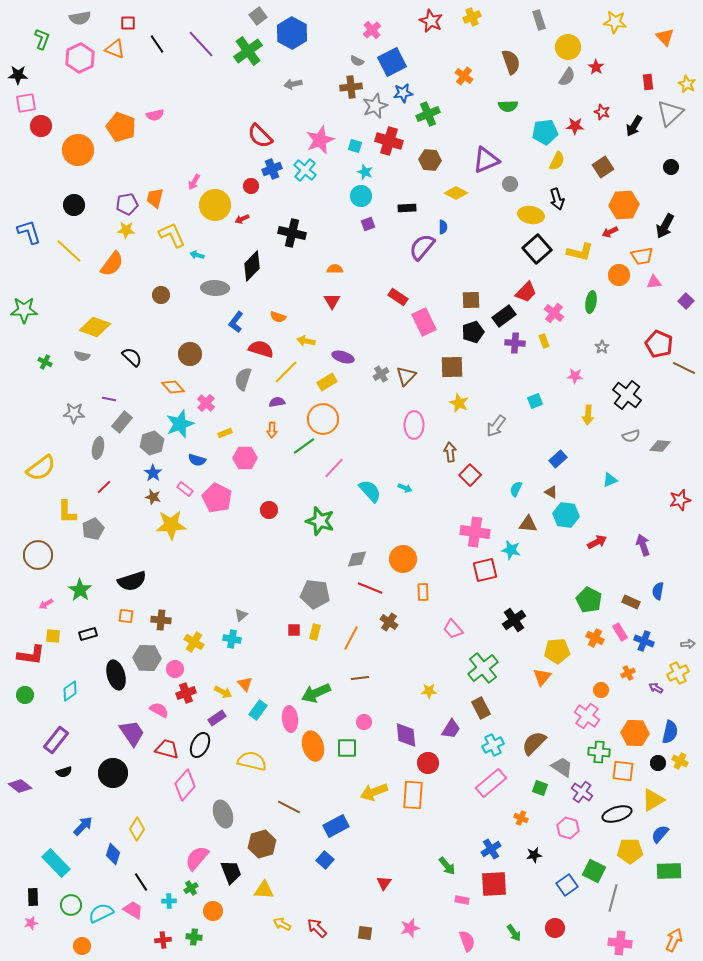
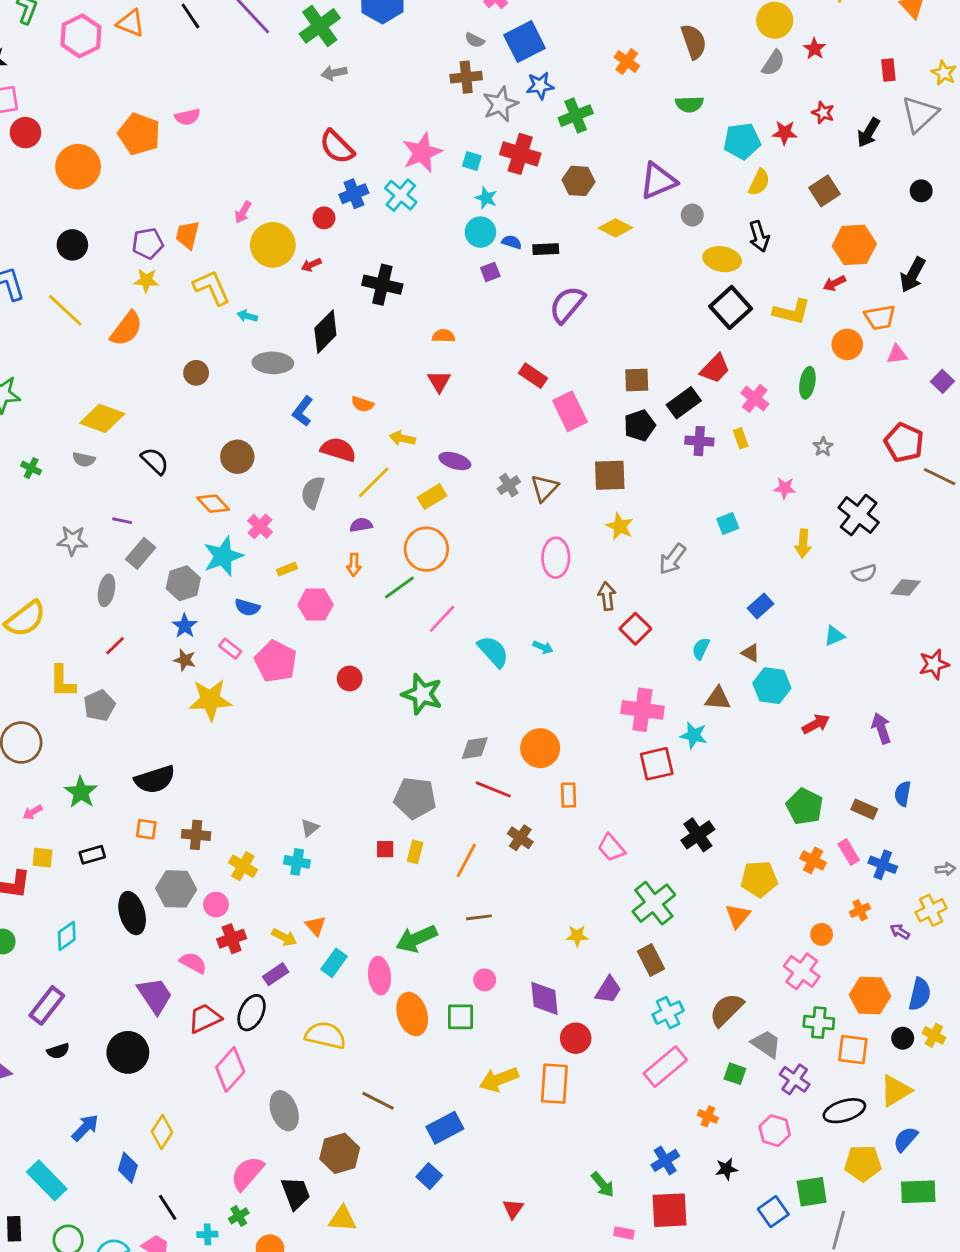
gray arrow: (293, 84) -> (334, 73), moved
blue semicircle: (443, 227) -> (512, 242), moved, turned -72
red trapezoid: (167, 749) -> (205, 1018), turned -40
green square: (594, 871) -> (812, 1192), turned -35

